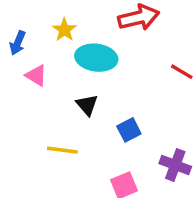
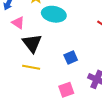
black triangle: (87, 105) -> (32, 43), moved, size x1.5

